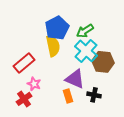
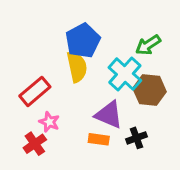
green arrow: (85, 31) -> (148, 45), moved
black cross: (94, 95) -> (136, 138), turned -32
orange rectangle: (68, 96) -> (99, 139), turned -64

